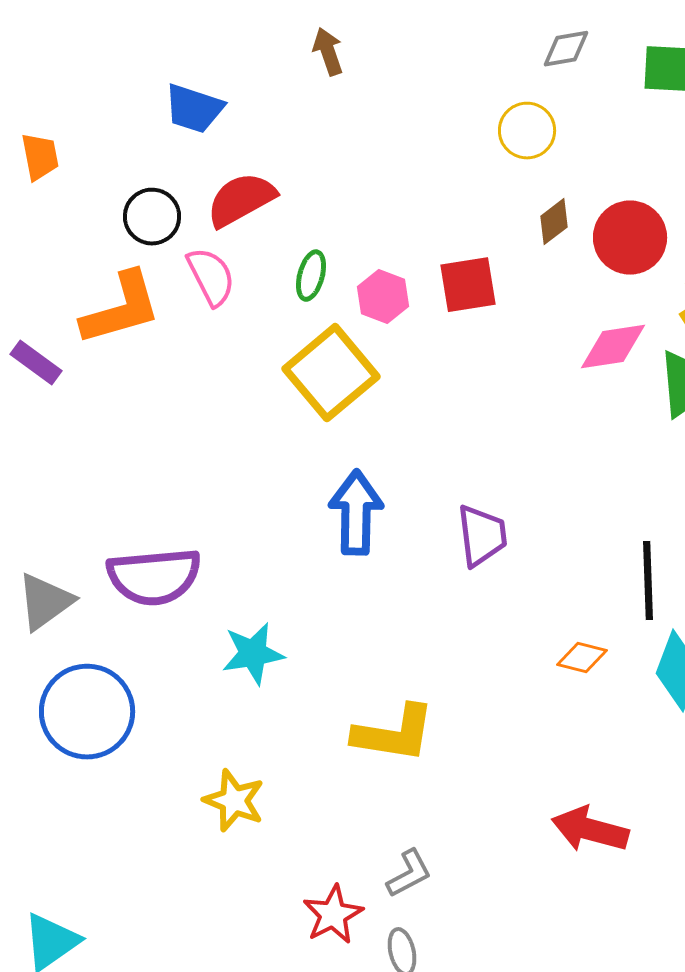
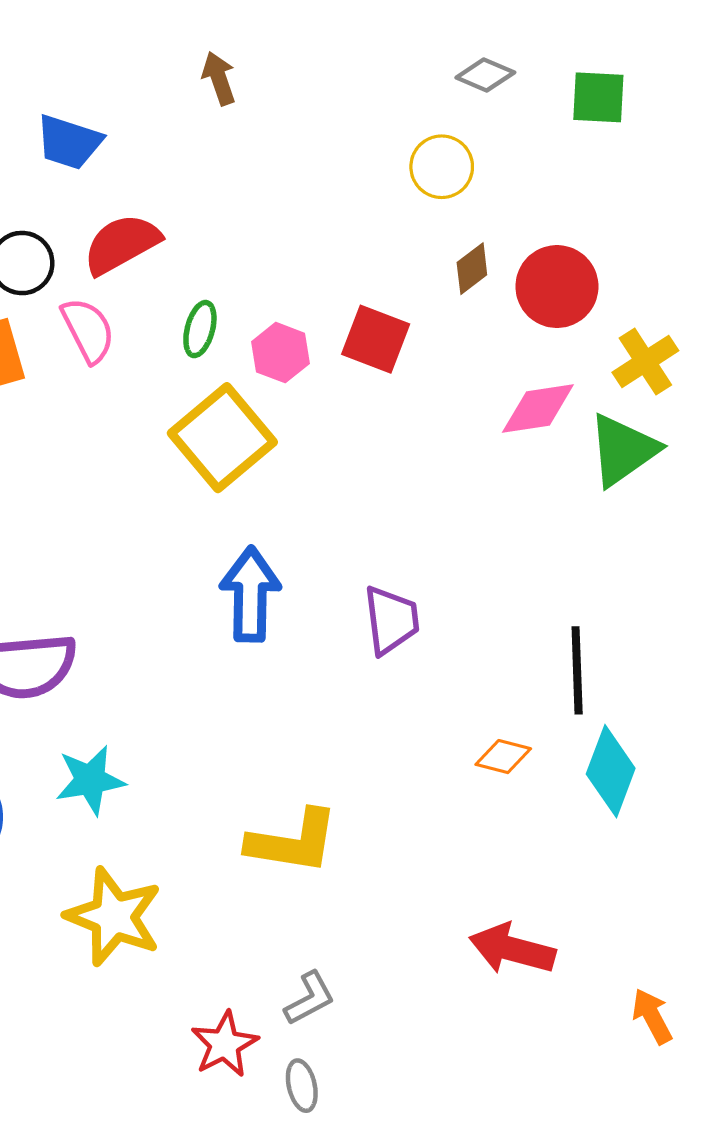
gray diamond: (566, 49) -> (485, 75), turned 33
red square: (468, 285) -> (376, 339), turned 30
cyan star: (253, 654) -> (90, 780), moved
yellow star: (234, 801) -> (114, 917), size x1.4

